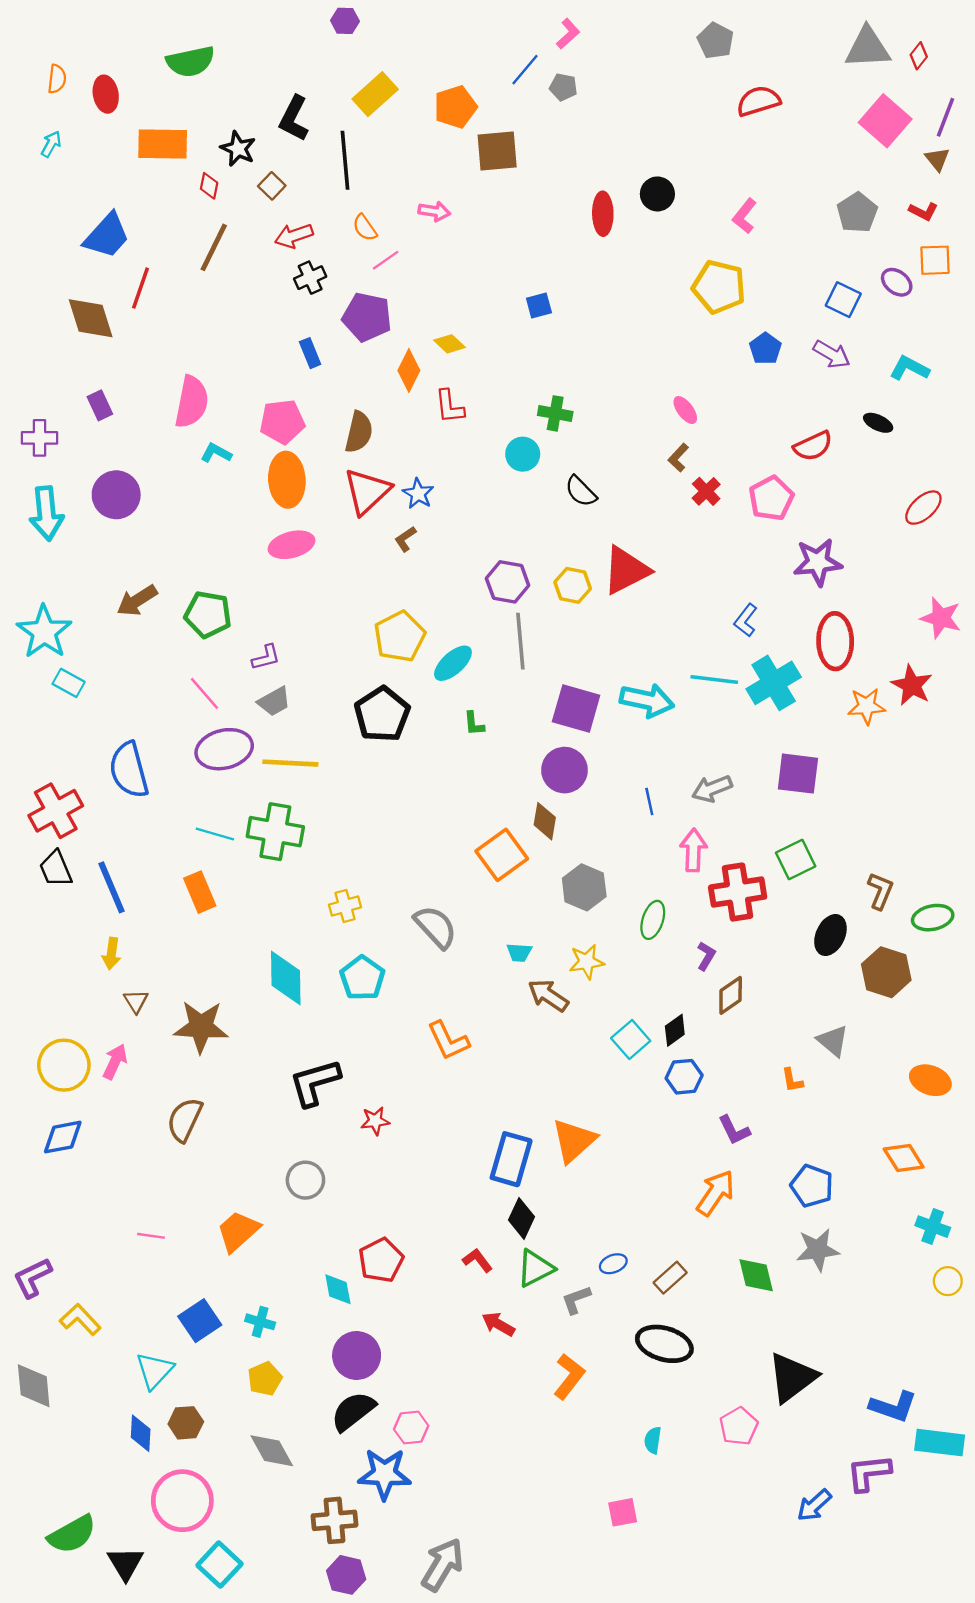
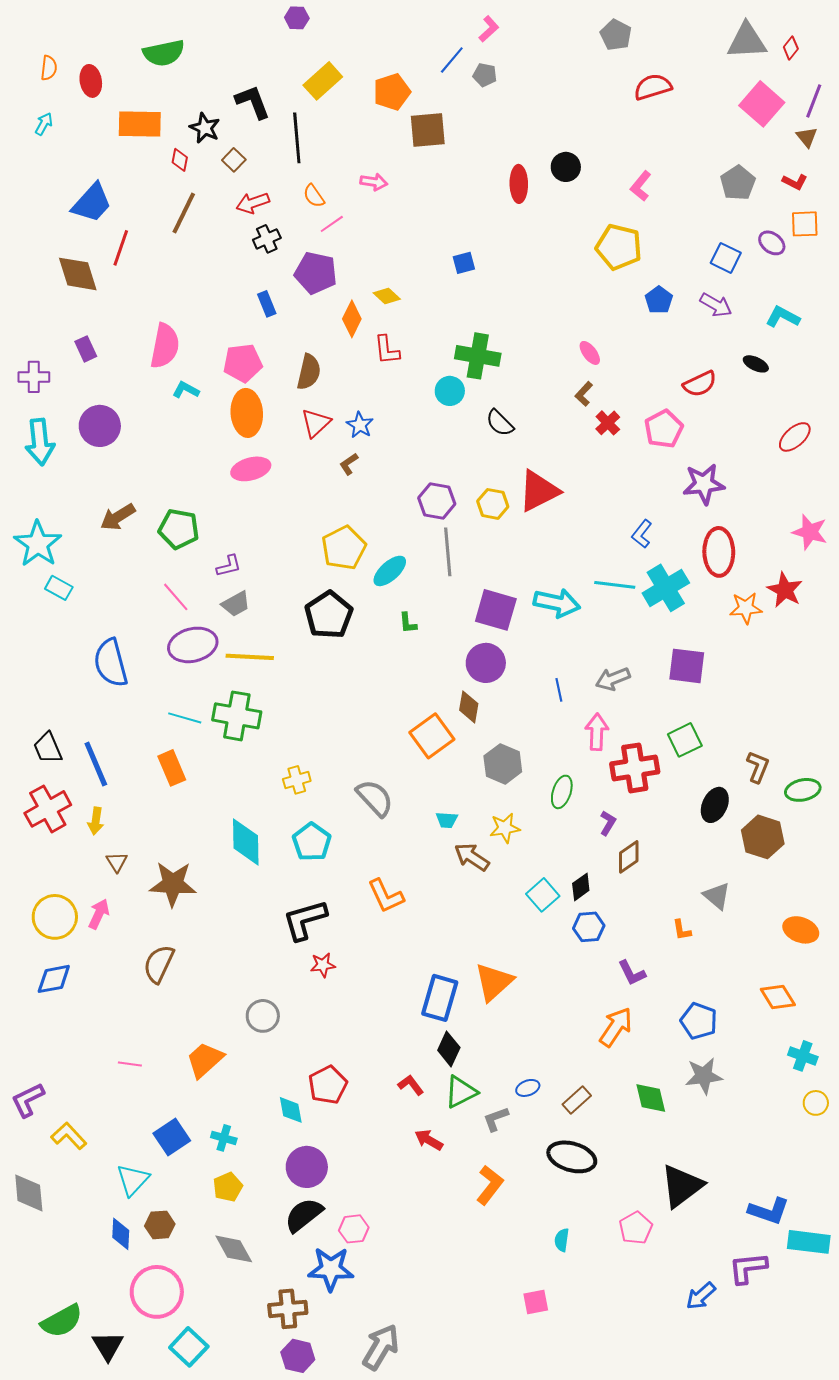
black L-shape: (294, 118) -> (253, 102), turned 132
green cross: (555, 413) -> (478, 356), size x1.5
red triangle: (367, 491) -> (316, 423), size x0.7
red cross: (56, 811) -> (48, 809), moved
black L-shape: (315, 1083) -> (305, 920), moved

